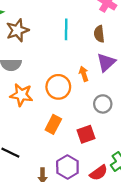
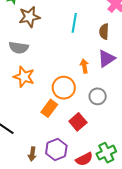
orange circle: (58, 87) -> (64, 88), moved
red square: (86, 134) -> (78, 122), turned -30

